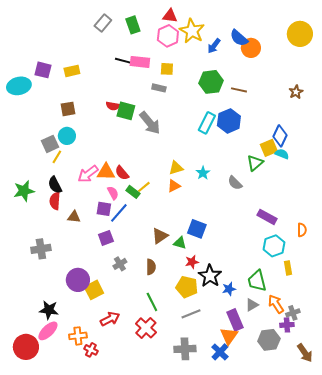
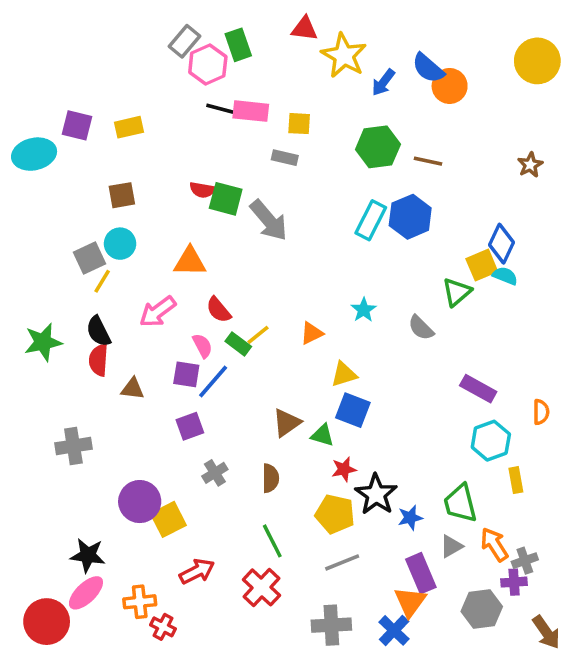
pink hexagon: (168, 36) -> (208, 64), moved
yellow triangle: (176, 168) -> (344, 374), moved
orange triangle: (106, 172) -> (190, 262), moved

